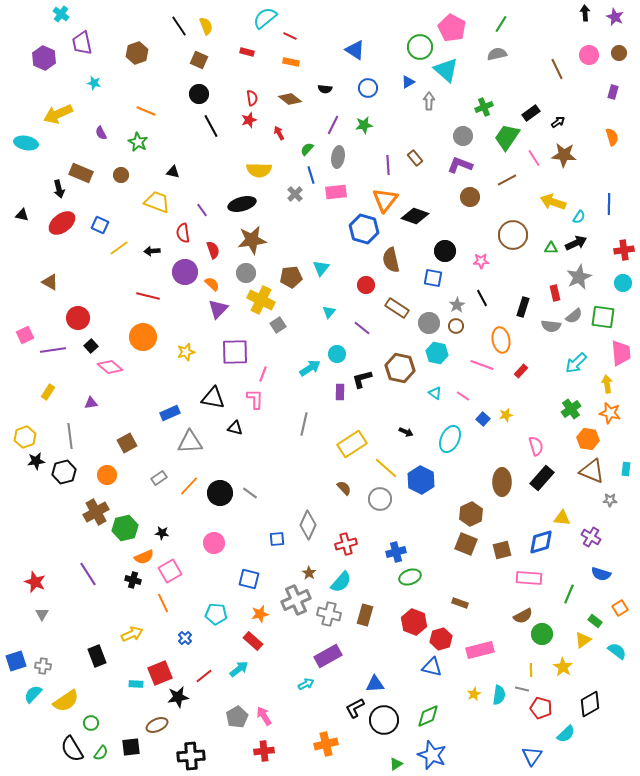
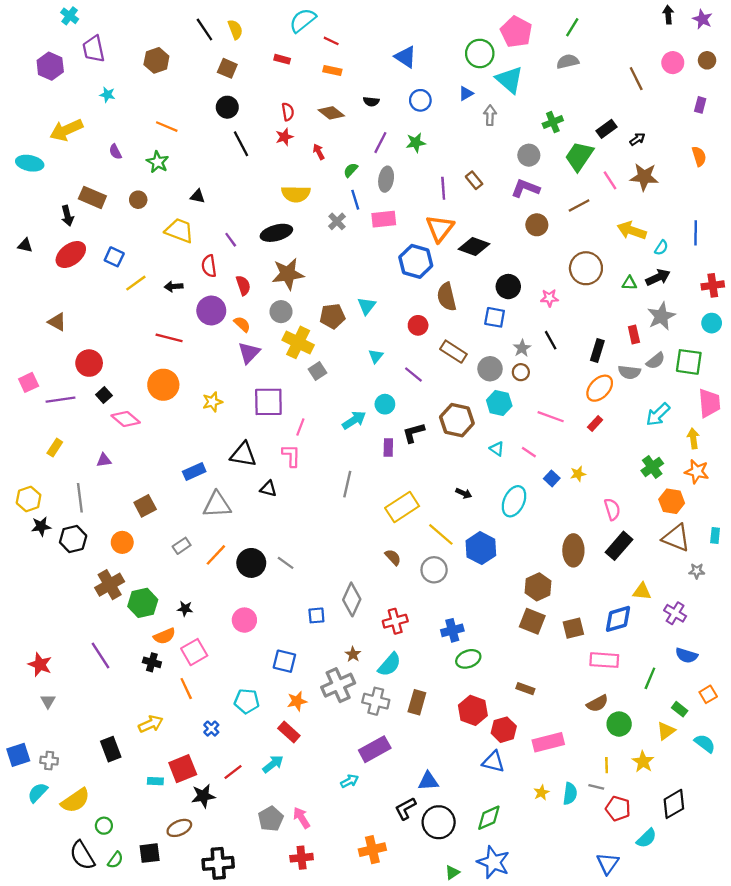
orange ellipse: (501, 340) -> (600, 388), moved, turned 55

